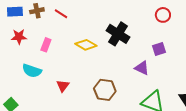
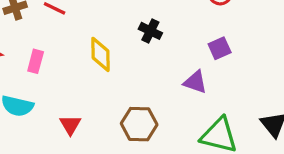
black cross: (118, 34) -> (150, 31), size x0.6
yellow diamond: (86, 45) -> (100, 54), turned 65

